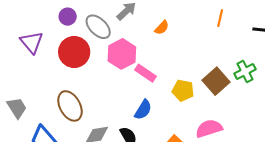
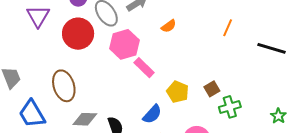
green cross: (245, 71) -> (230, 107), moved
brown square: (216, 81) -> (212, 89), size x0.6
blue semicircle: (143, 110) -> (152, 114), moved

